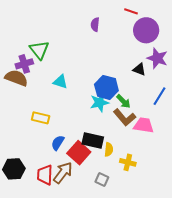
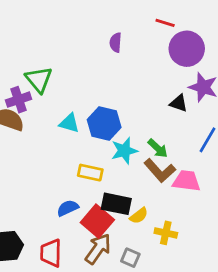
blue hexagon: (106, 87) -> (104, 123), moved
yellow rectangle: (41, 118) -> (90, 173), moved
blue semicircle: (58, 143) -> (68, 208), turned 35
yellow semicircle: (109, 149) -> (139, 216), turned 48
brown arrow: (63, 173) -> (98, 249), moved

